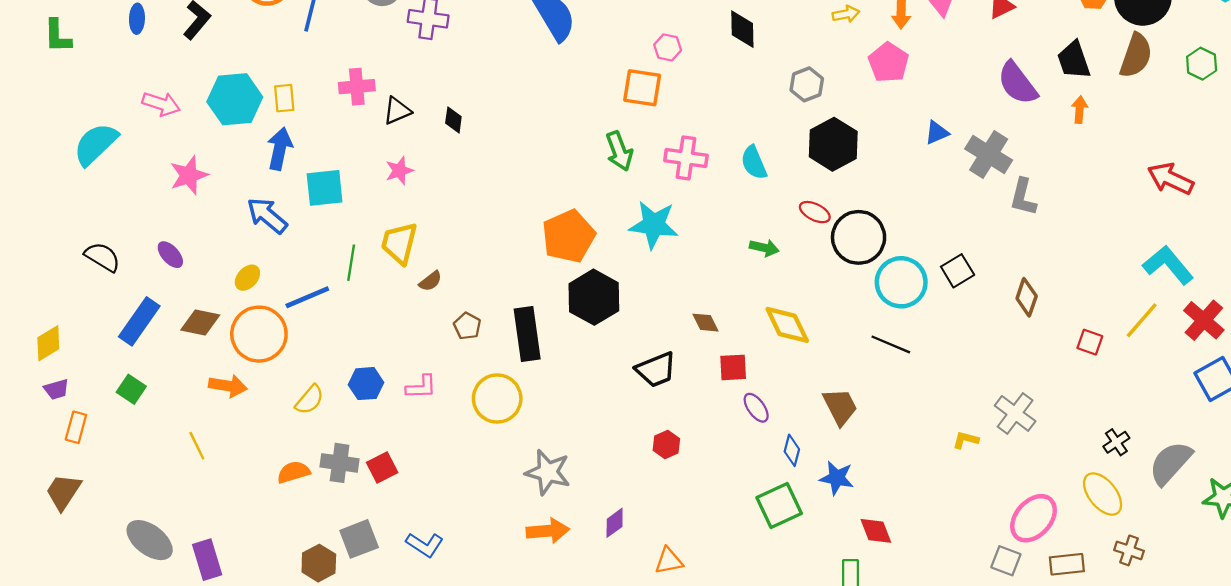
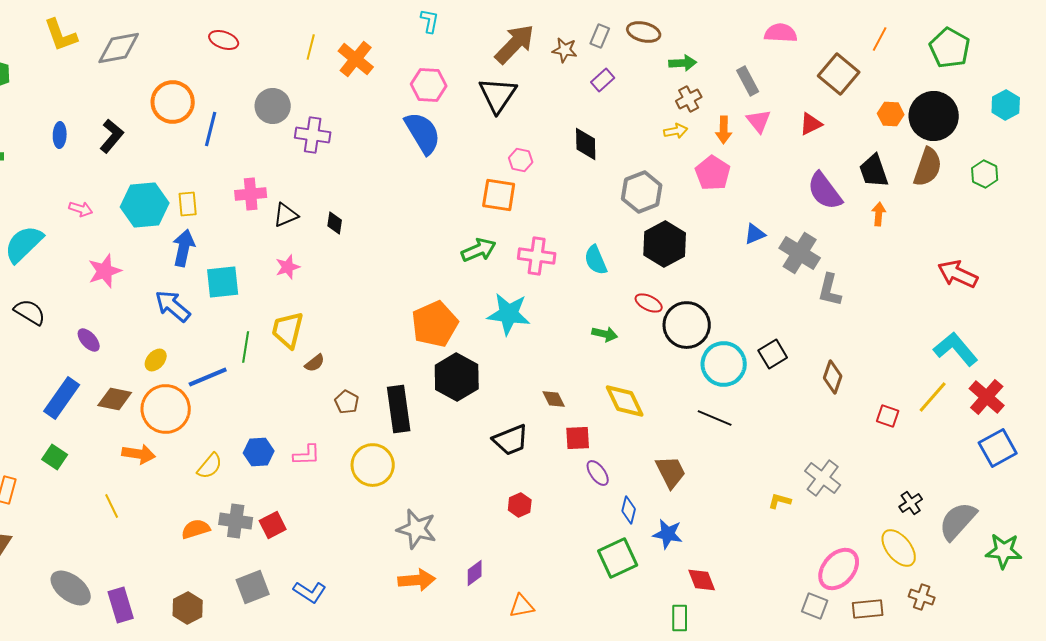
gray hexagon: (807, 84) -> (642, 192), size x1.4
pink arrow: (161, 104) -> (81, 209), size x0.7
green arrow: (619, 151) -> (479, 250), turned -92
black semicircle: (102, 257) -> (30, 312), moved
brown hexagon: (319, 563) -> (188, 608), moved

